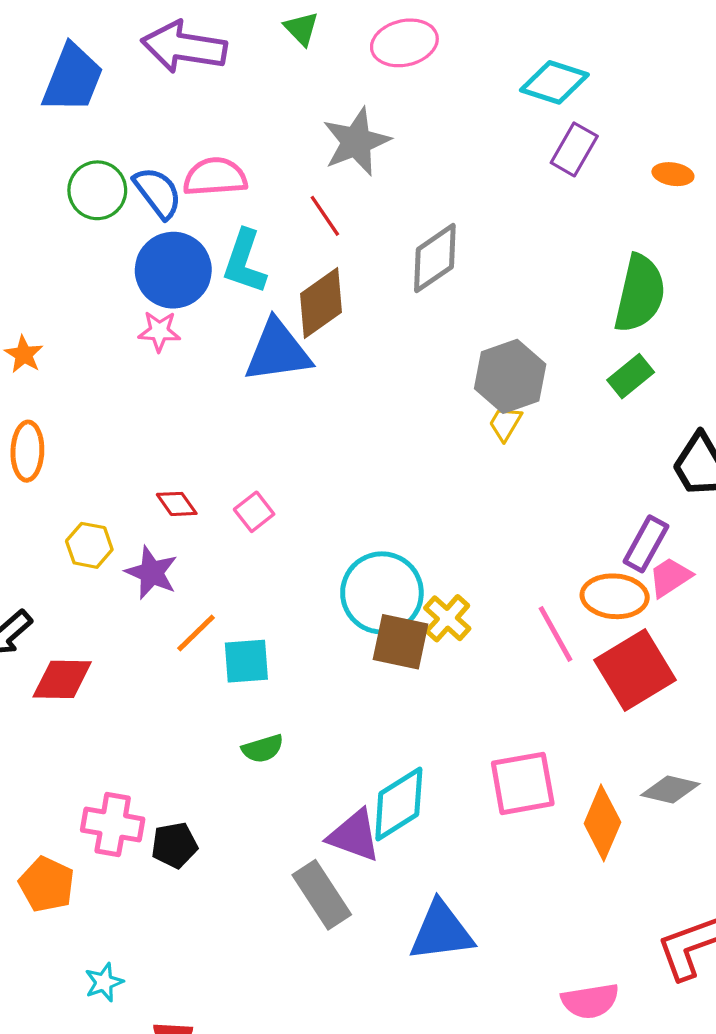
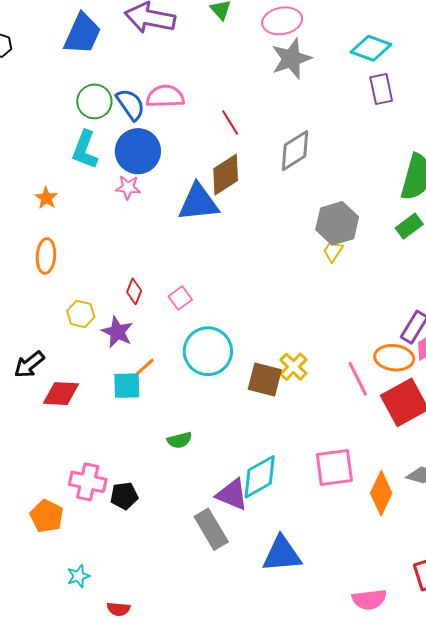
gray star: (356, 142) -> (291, 59), moved
purple rectangle: (574, 149) -> (381, 89), turned -44
cyan L-shape: (245, 262) -> (85, 150), moved
red diamond: (177, 504) -> (134, 291), turned 55
cyan circle: (382, 593) -> (208, 351), moved
cyan square: (246, 661) -> (127, 386), moved

